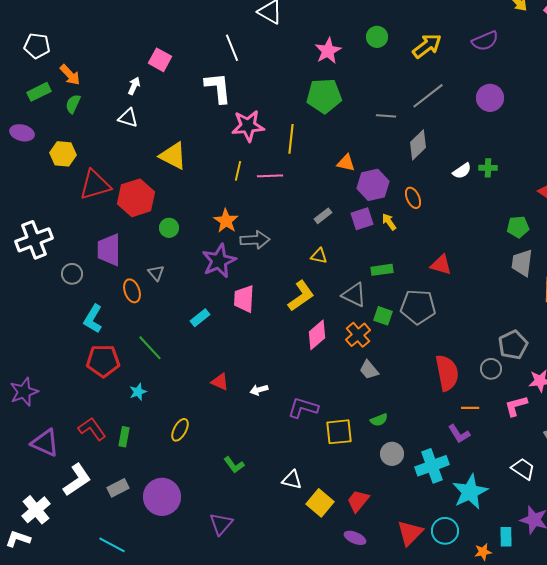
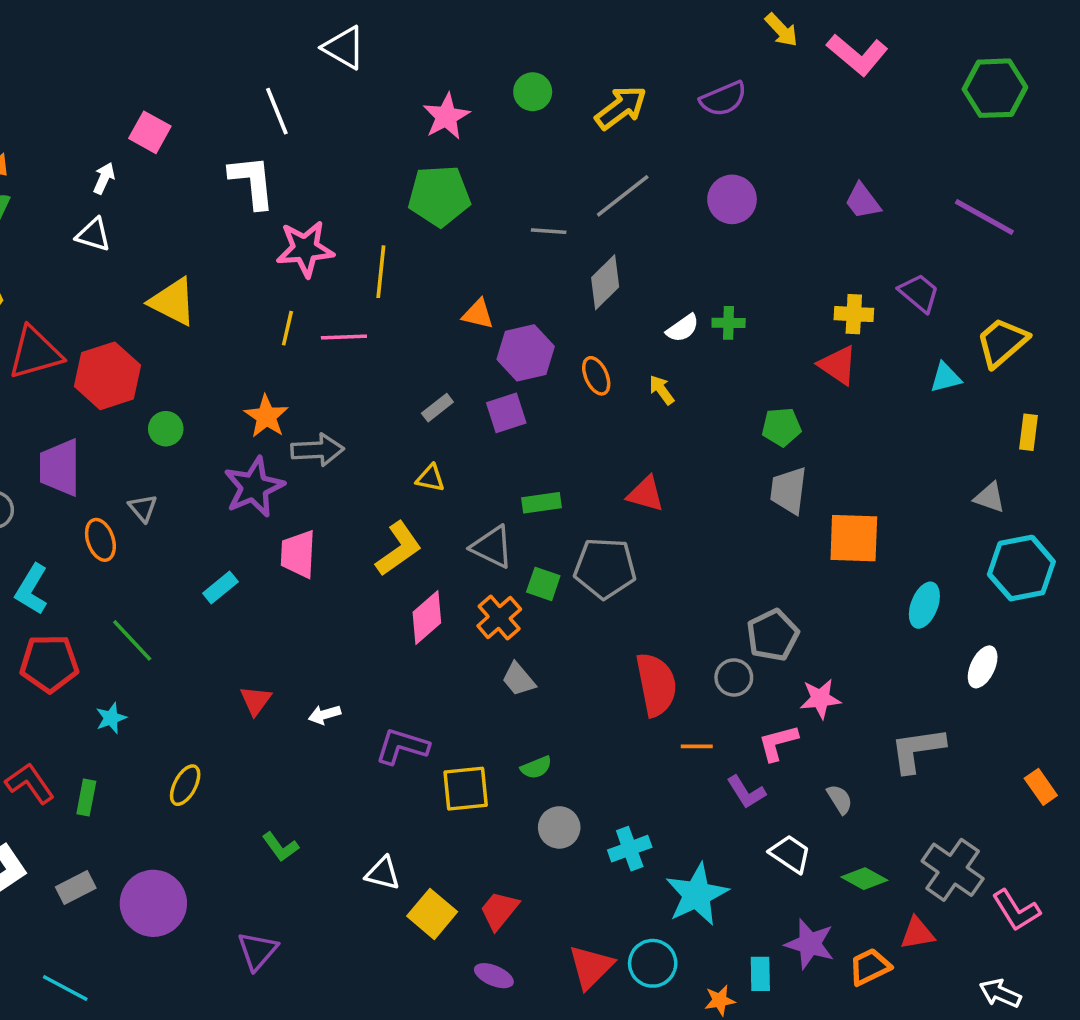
yellow arrow: (389, 222) -> (661, 390), moved
red triangle: (220, 382) -> (256, 700), turned 42
purple L-shape: (459, 434) -> (746, 792), moved
cyan cross: (432, 466) -> (630, 849), size x0.7

